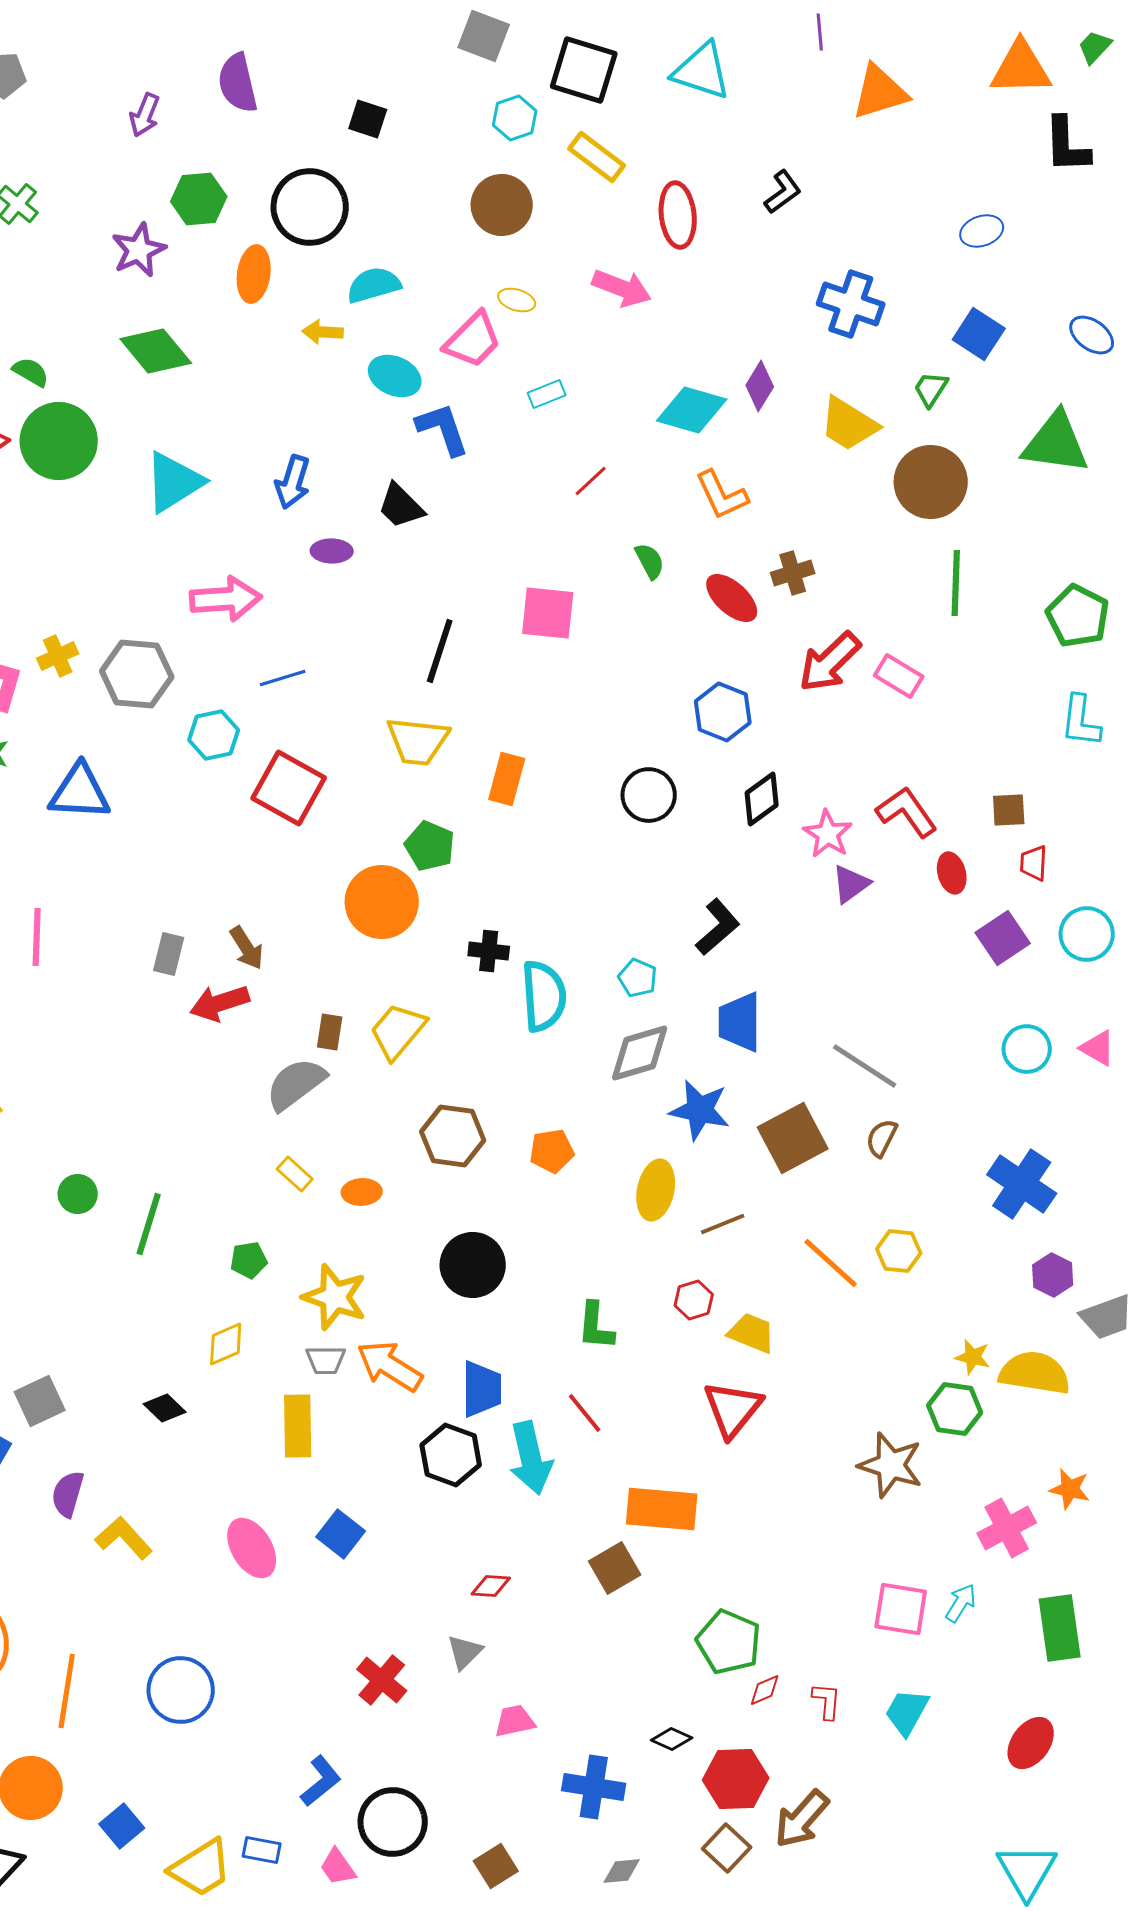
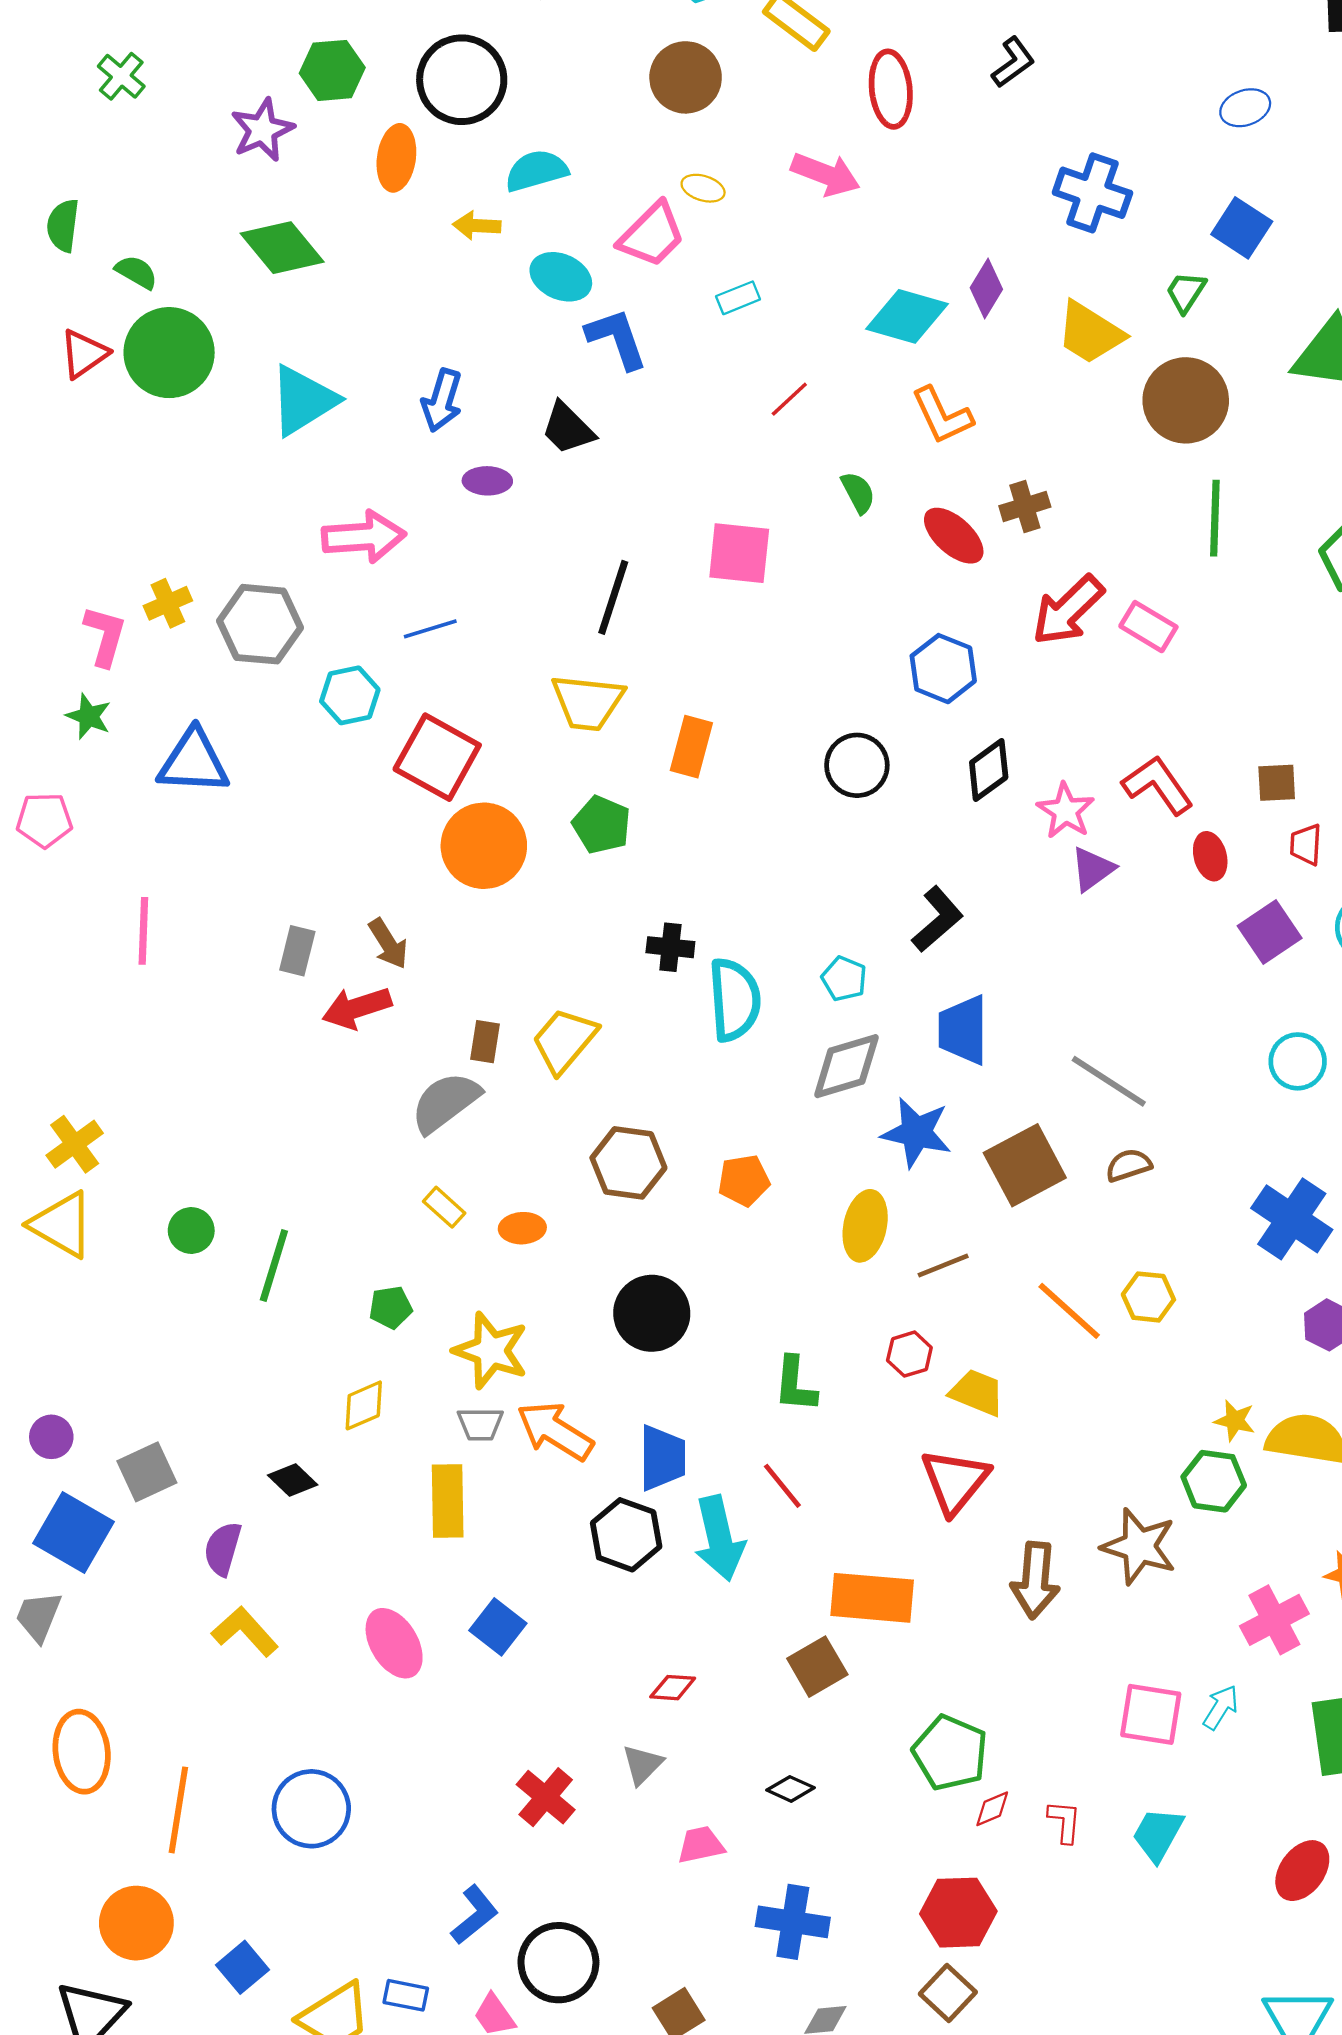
orange circle: (382, 902) -> (484, 846), moved
brown semicircle: (882, 1138) -> (1129, 1165), turned 45
purple semicircle: (68, 1494) -> (223, 1549), moved
black diamond: (672, 1739) -> (790, 1789), moved
brown arrow: (802, 1819) -> (1035, 1580), moved, turned -36

